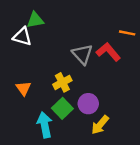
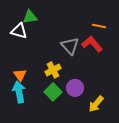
orange line: (127, 33) -> (99, 26), moved
cyan arrow: (45, 125) -> (19, 92), moved
yellow arrow: (100, 125) -> (96, 104), moved

